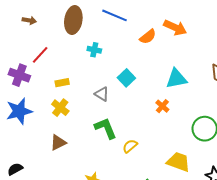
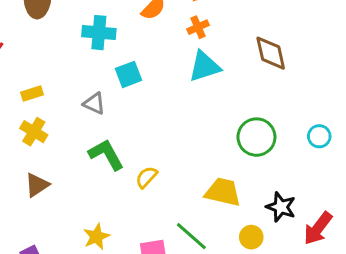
cyan cross: (94, 50) -> (99, 33), moved, size x1.5
cyan square: (126, 78) -> (128, 74), turned 30
orange cross: (162, 106) -> (198, 27), moved, turned 32

